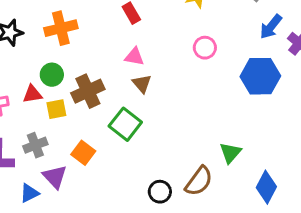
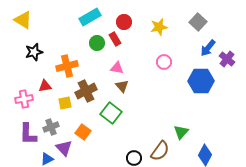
orange cross: (61, 28) -> (67, 66), moved
green circle: (52, 75) -> (97, 43), moved
red triangle: (32, 94) -> (45, 86), moved

